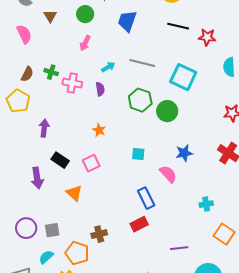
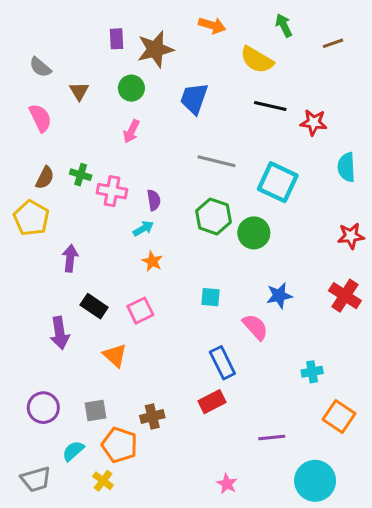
cyan arrow: (108, 67) -> (143, 228), moved
gray square: (52, 230) -> (96, 411), moved

